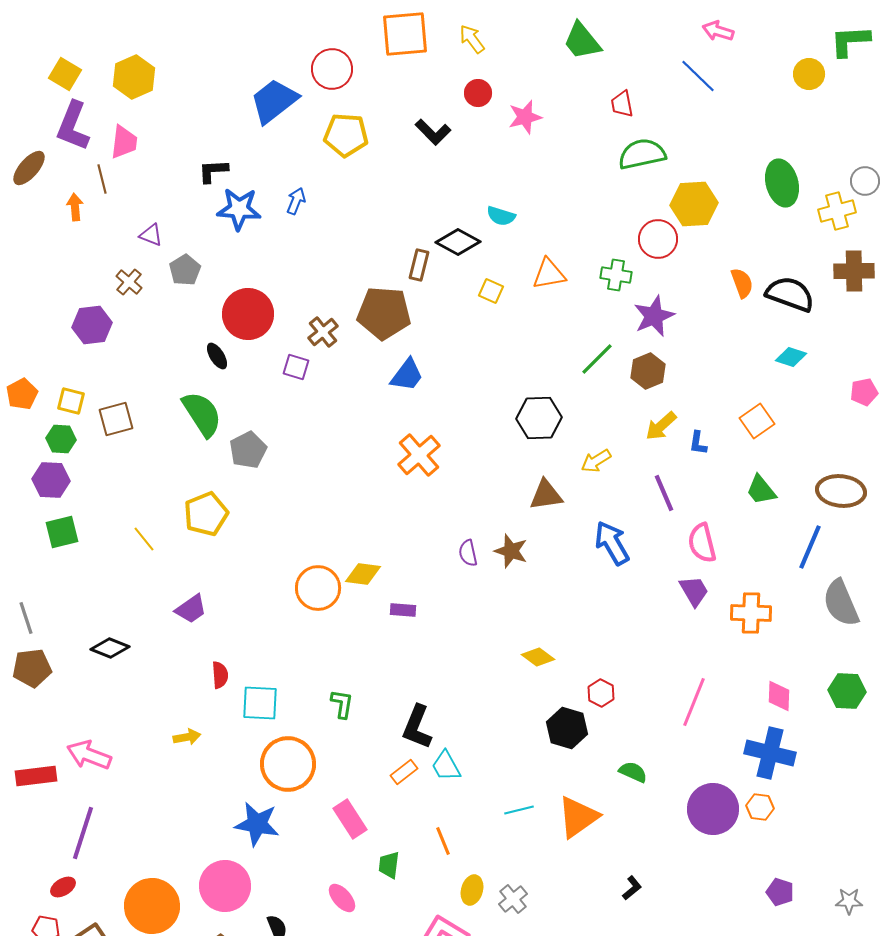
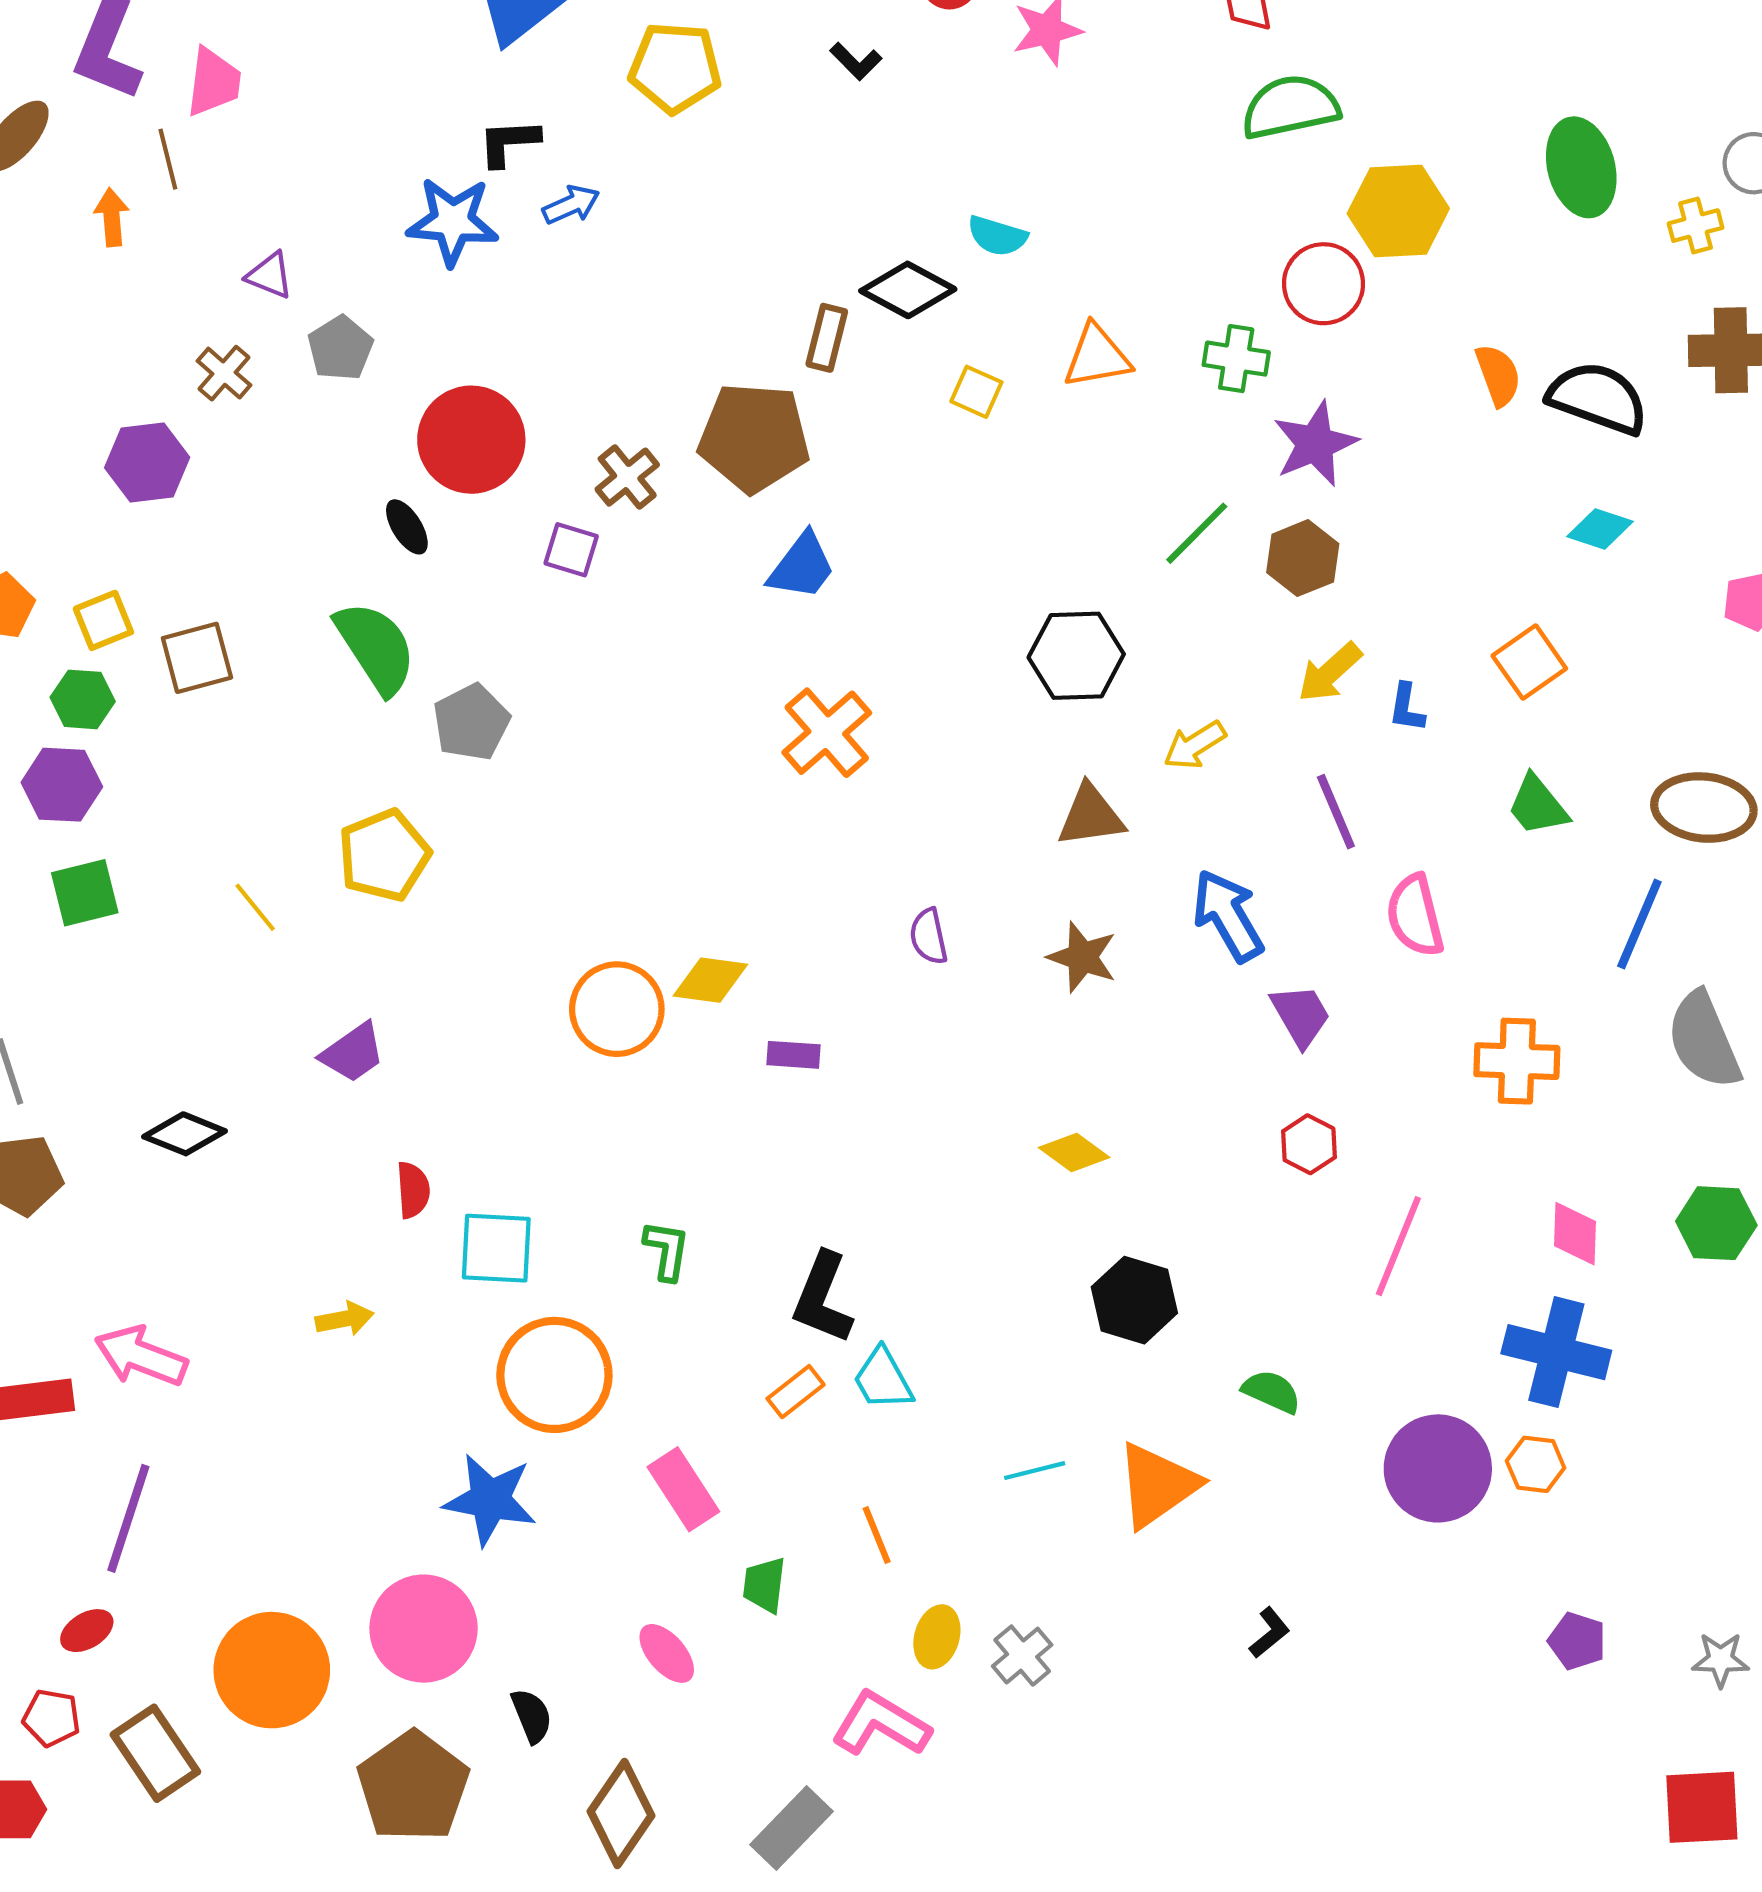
black L-shape: (433, 132) -> (856, 61), size x0.7
black L-shape: (213, 171) -> (509, 142), moved
blue arrow: (296, 201) -> (571, 205), turned 44
yellow cross: (837, 211) -> (1696, 226), size x0.7
yellow square: (71, 401) -> (103, 620), turned -36
brown star: (511, 551) -> (1082, 957), moved
purple trapezoid: (694, 591) -> (1301, 1015), moved
red hexagon: (601, 693) -> (1309, 1144), moved

